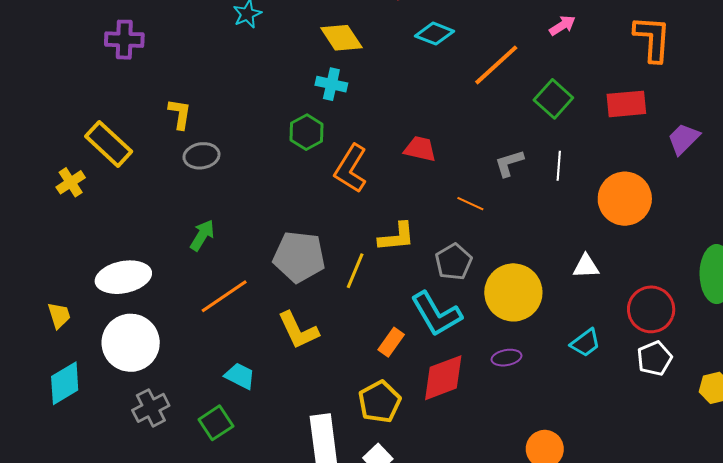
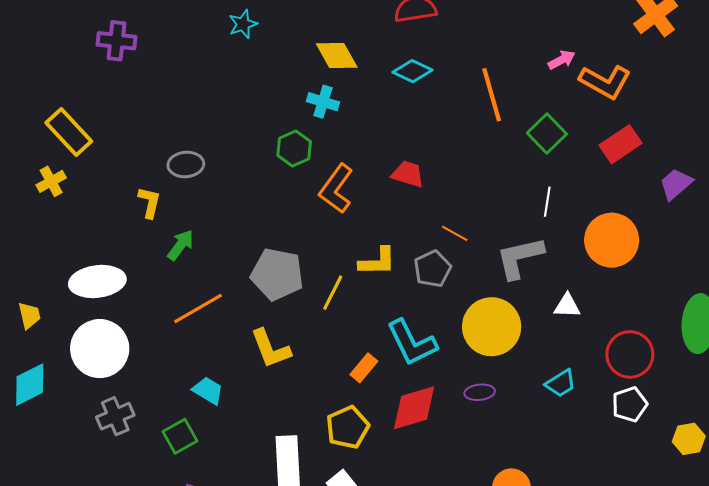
cyan diamond: (434, 34) -> (412, 71), moved
orange L-shape: (652, 39) -> (605, 82), moved, turned 111
orange line: (496, 65) -> (492, 95), turned -68
red rectangle: (626, 104) -> (620, 144), turned -33
yellow L-shape: (180, 114) -> (150, 202), moved
yellow rectangle: (109, 144) -> (69, 132), moved
gray L-shape: (509, 163) -> (520, 258), moved, size x1.6
gray pentagon: (454, 262) -> (433, 269), moved

